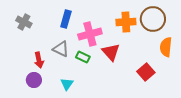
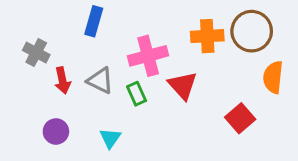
blue rectangle: (66, 19) -> (94, 21), moved
gray cross: (24, 22) -> (36, 53), moved
green rectangle: (83, 57) -> (137, 94), turned 40
red arrow: (39, 60) -> (62, 80), moved

